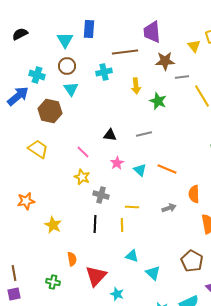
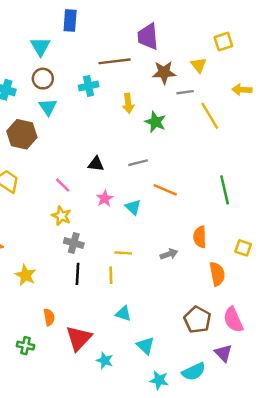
blue rectangle: (89, 29) -> (70, 21), moved
yellow triangle: (194, 46) -> (199, 65), moved
orange line: (167, 169) -> (165, 190), moved
gray cross: (101, 195) -> (74, 243), moved
cyan triangle: (153, 273) -> (145, 346), moved

